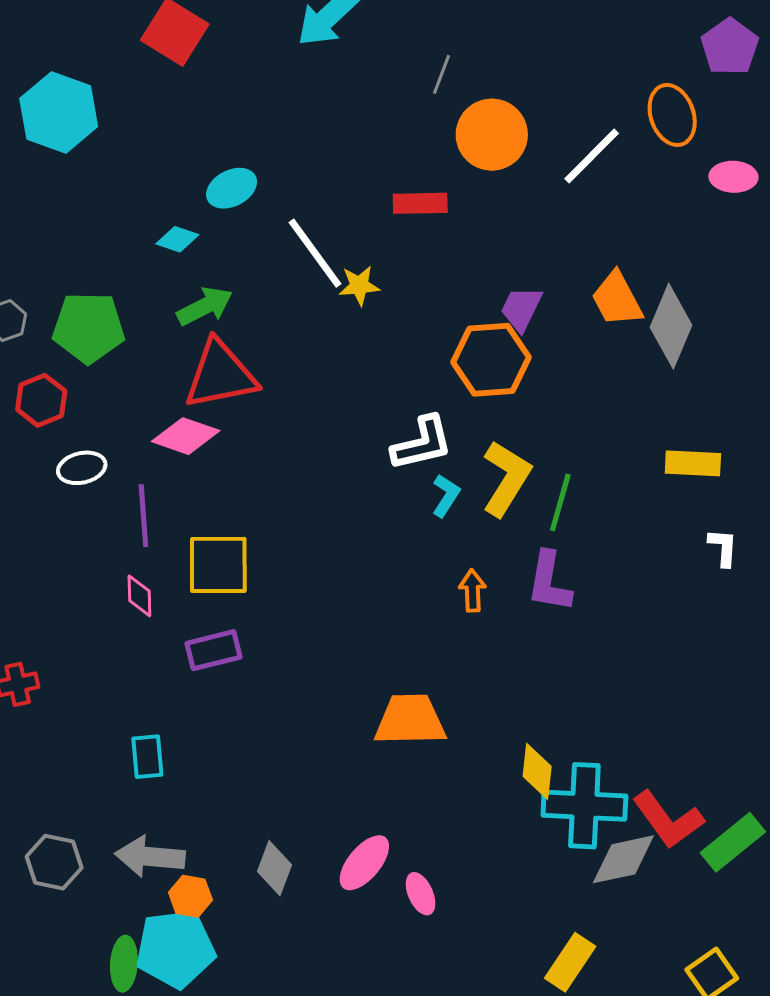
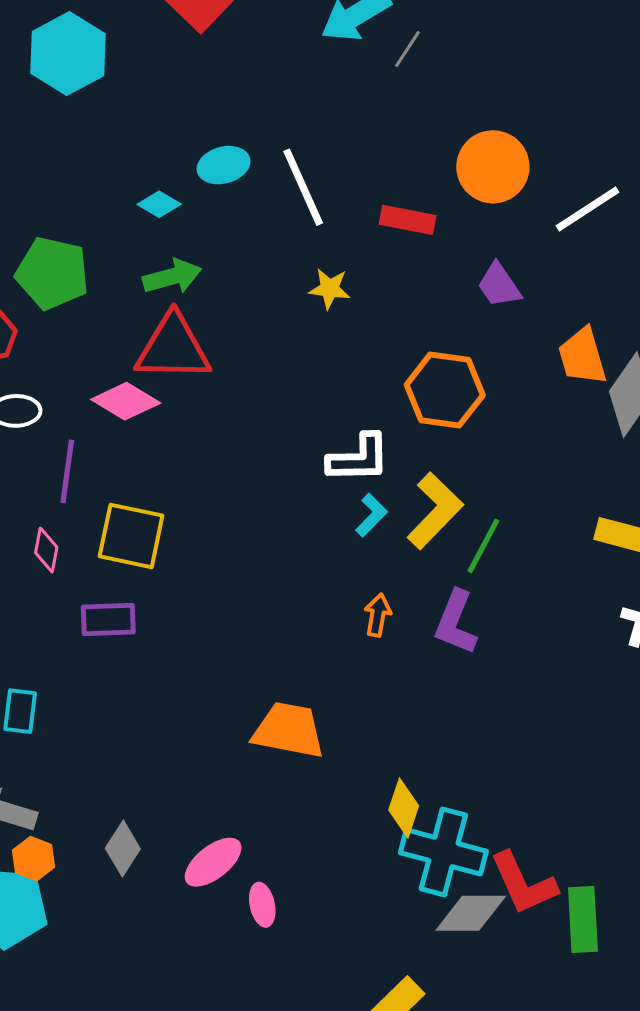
gray line: (442, 74) -> (407, 49), moved
white line: (315, 253) -> (303, 187), moved
purple trapezoid: (521, 309) -> (499, 285), moved, turned -72
green rectangle: (733, 842) -> (583, 920), turned -66

